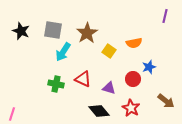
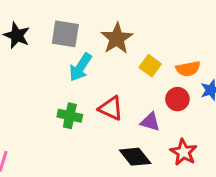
orange semicircle: (134, 43) -> (188, 69), moved
red circle: (133, 79) -> (177, 99), moved

